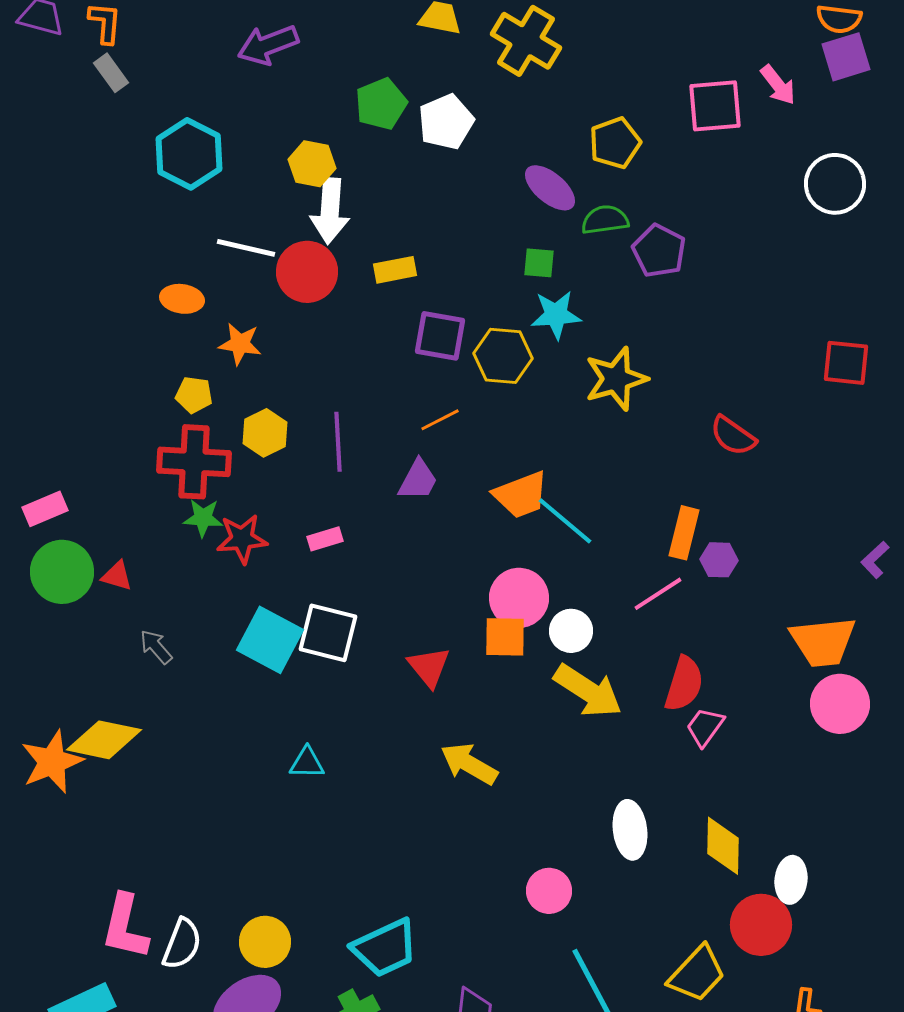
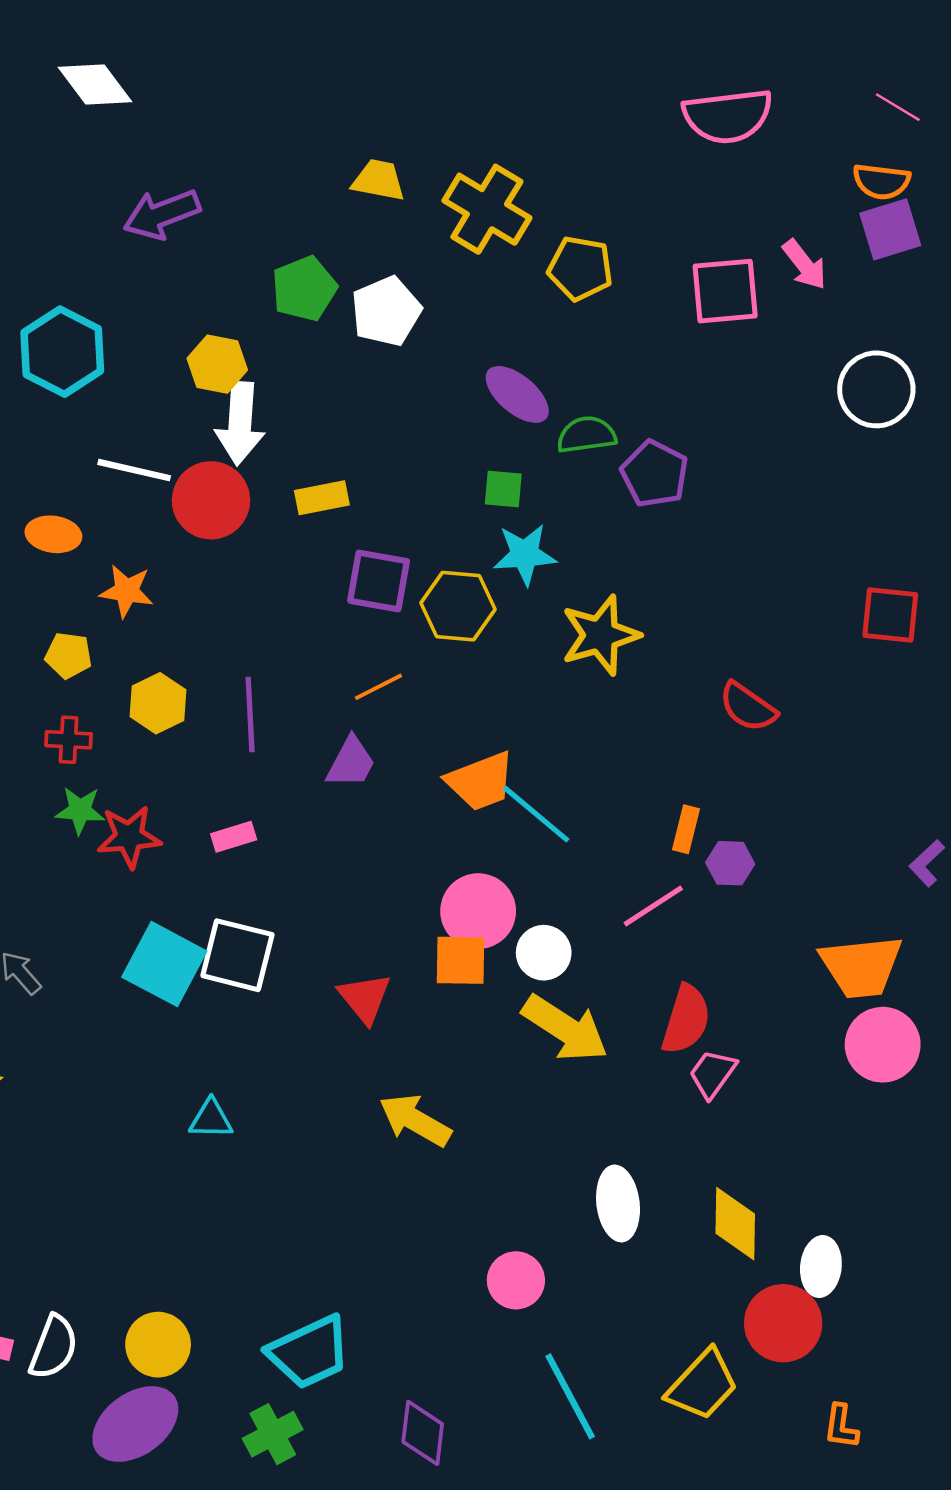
yellow pentagon: (615, 143) -> (580, 268), moved, turned 30
red cross: (194, 462) -> (69, 740), size x0.5
orange rectangle: (684, 533) -> (686, 829), size x0.7

